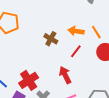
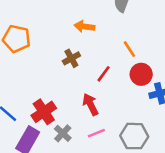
orange arrow: (76, 31) -> (84, 27), moved
brown cross: (51, 39) -> (71, 58), turned 32

